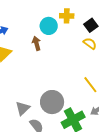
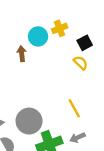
yellow cross: (67, 16) -> (60, 28), turned -32

